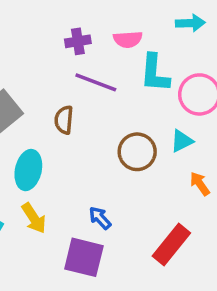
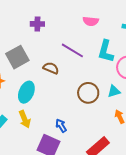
pink semicircle: (128, 39) -> (91, 21), moved
purple cross: (78, 41) -> (37, 24), moved
brown semicircle: (64, 120) -> (51, 68), turned 98

